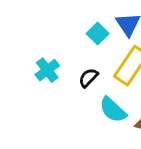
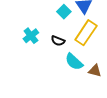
black semicircle: (88, 78) -> (58, 41), turned -112

